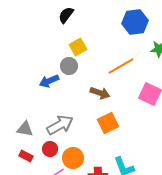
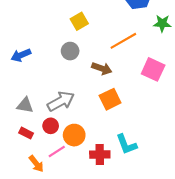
gray circle: (69, 66) -> (70, 51), moved
blue arrow: (49, 81) -> (21, 55), moved

